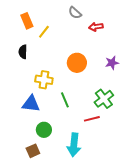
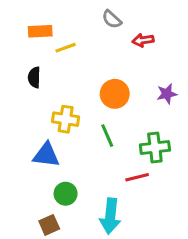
orange rectangle: (27, 21) -> (40, 31), turned -70
yellow line: (44, 32) -> (66, 48), turned 32
green cross: (104, 99) -> (155, 147), turned 30
green line: (65, 100) -> (107, 136), moved

